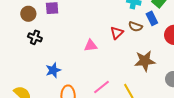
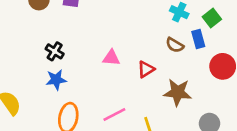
red triangle: (117, 33) -> (146, 69), moved
black cross: (35, 37) -> (55, 51), moved

